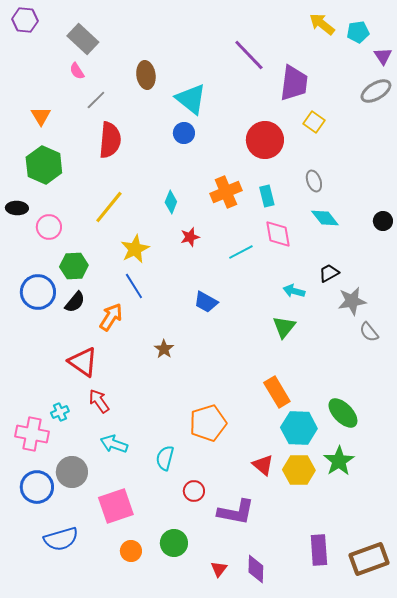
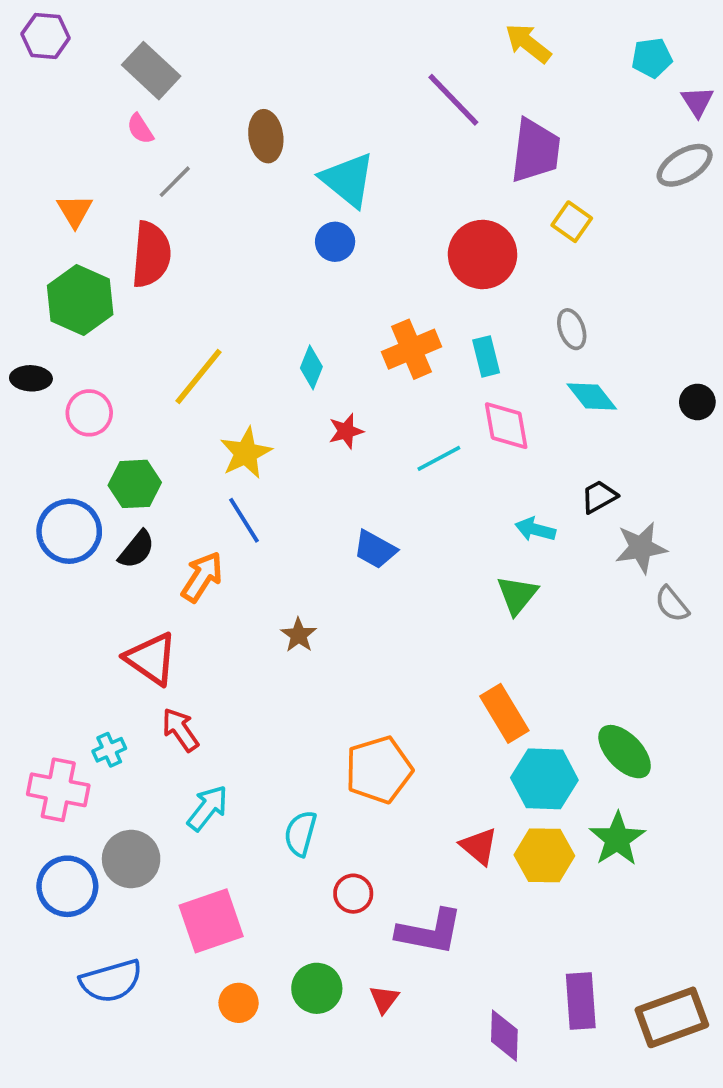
yellow arrow: (322, 24) -> (528, 43), moved
red semicircle: (110, 140) -> (151, 254), moved
cyan arrow: (114, 444) -> (208, 808), turned 108
red triangle: (219, 569) -> (384, 999), moved
purple diamond: (256, 569) -> (504, 1036), moved

